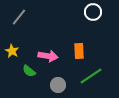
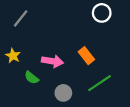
orange rectangle: (79, 51) -> (86, 56), turned -35

